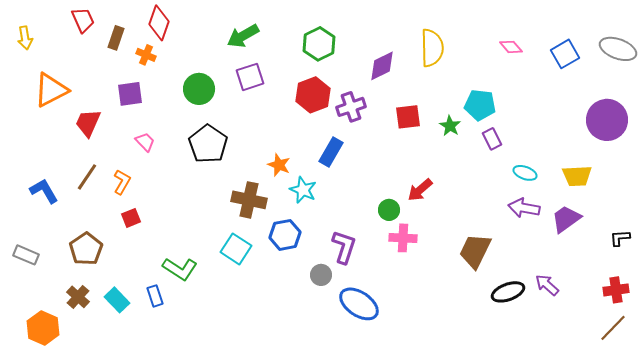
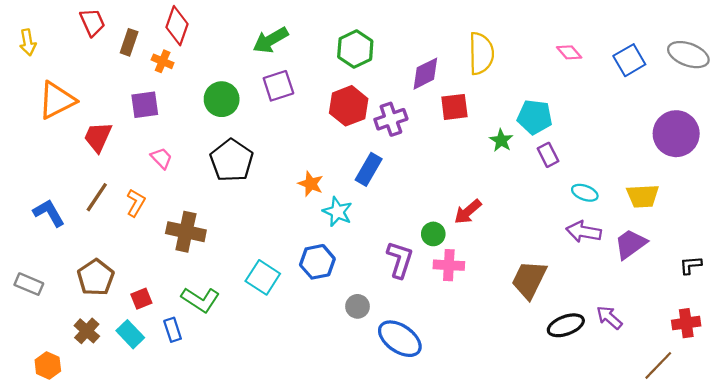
red square: (408, 117) -> (454, 107), moved
brown cross: (249, 200) -> (186, 232), moved
red square: (131, 218) -> (141, 299), moved
purple L-shape: (344, 247) -> (400, 260), moved
orange hexagon: (43, 328) -> (48, 365), size x0.7
brown line: (613, 328) -> (658, 365), moved

